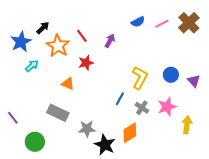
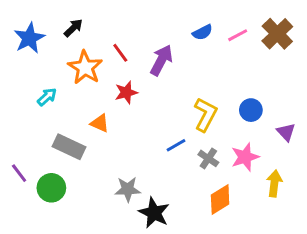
black arrow: (43, 28) -> (73, 28), moved
purple arrow: (110, 41) -> (161, 60), size x1.5
blue star: (21, 42) -> (29, 38), moved
purple triangle: (194, 81) -> (286, 132), moved
blue line: (120, 99) -> (176, 145), turned 32
gray rectangle: (58, 113) -> (69, 147), moved
orange diamond: (130, 133) -> (220, 200), moved
green circle: (35, 142) -> (51, 188), moved

